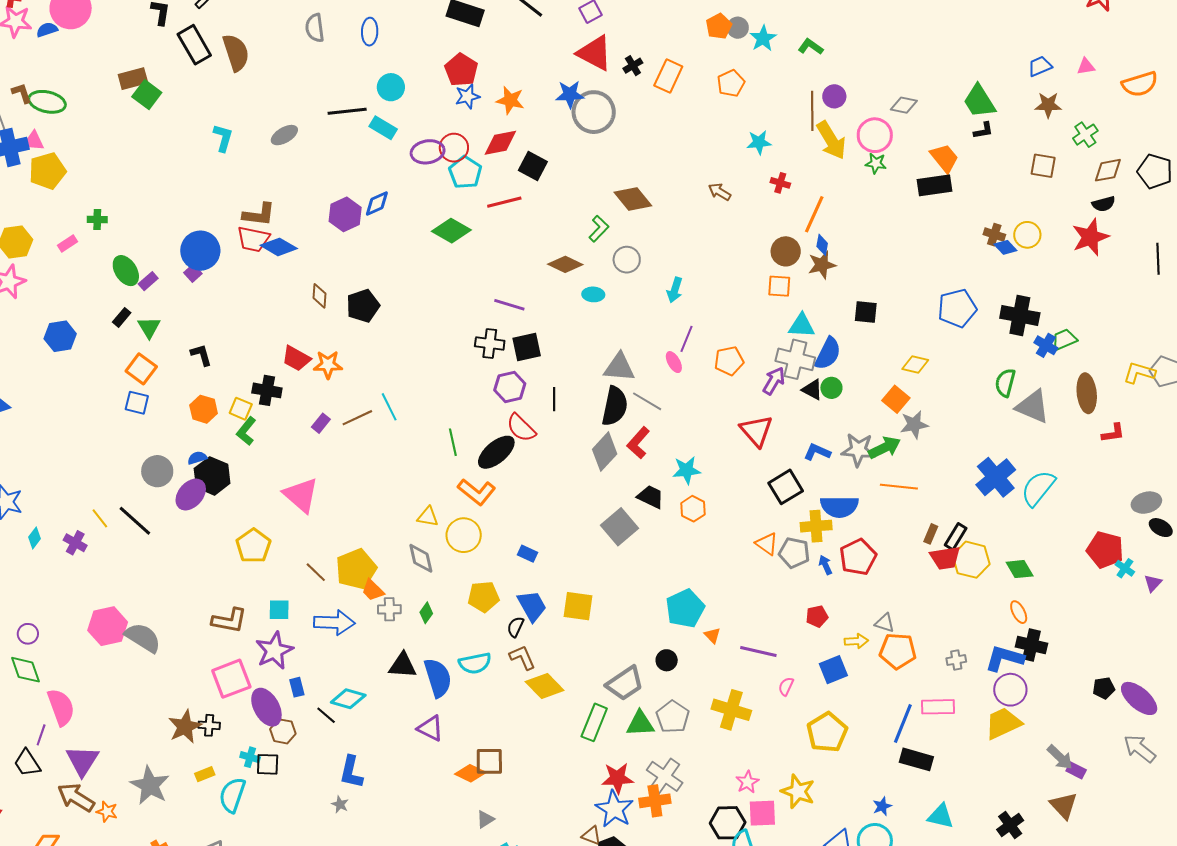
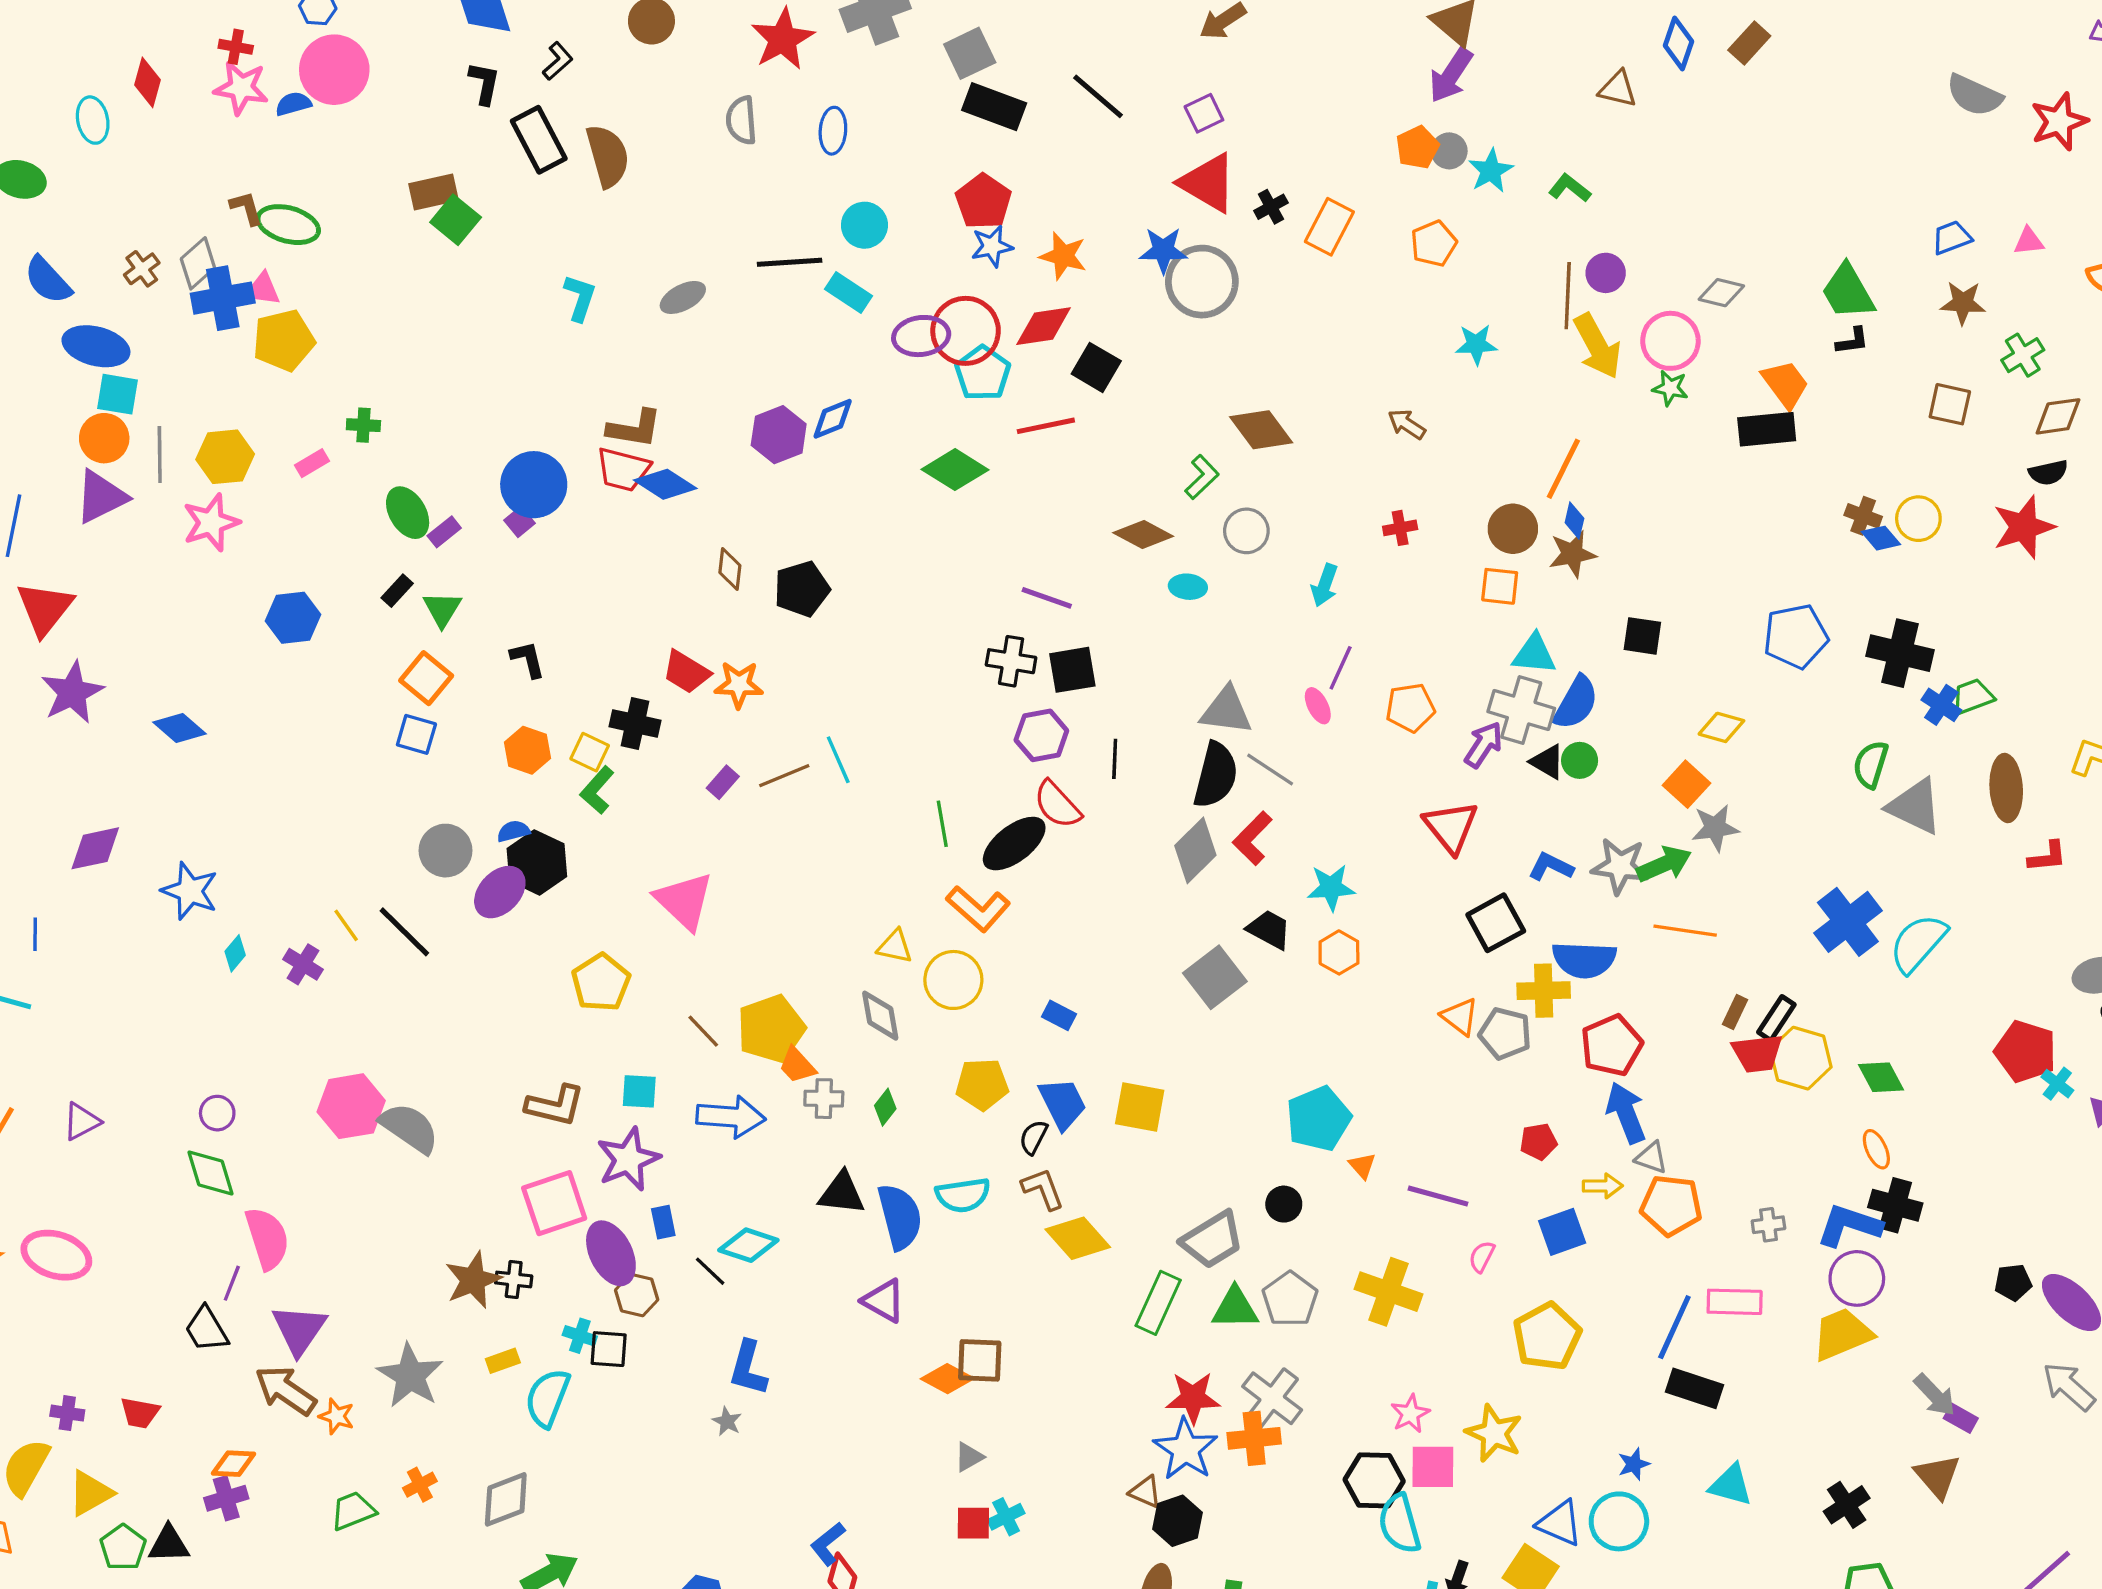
red circle: (454, 148) -> (966, 331), size x1.4
red cross: (780, 183) -> (1400, 528), moved, turned -30
blue arrow: (825, 565) -> (1626, 1113), moved, size x1.8

